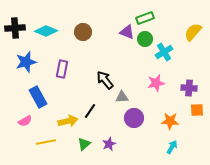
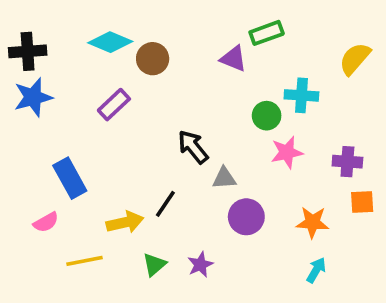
cyan diamond: (46, 31) -> (110, 42), moved
green circle: (145, 39) -> (267, 116), moved
cyan cross: (164, 52) -> (301, 95), turned 36
blue star: (26, 62) -> (33, 97), moved
purple rectangle: (62, 69) -> (114, 105), moved, turned 36

